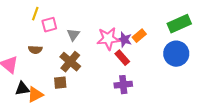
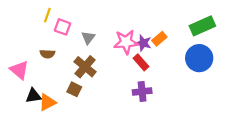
pink square: (49, 25) -> (62, 27), turned 35
brown square: (60, 83) -> (74, 89), turned 32

